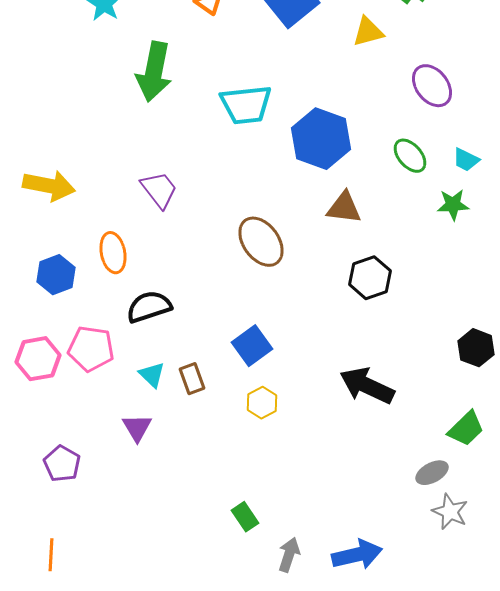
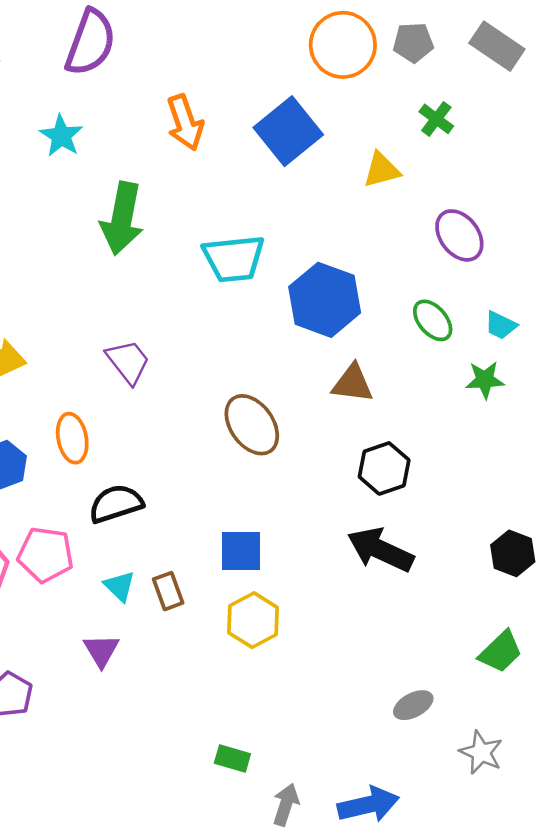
blue square: (252, 346) -> (241, 551), turned 36
black arrow: (367, 386) -> (380, 550), moved
yellow hexagon: (262, 403) -> (253, 620), size x1.4
gray ellipse: (432, 473) -> (413, 705), moved
green rectangle: (245, 517) -> (232, 758), turned -40

